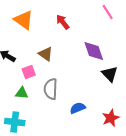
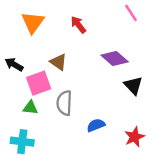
orange triangle: (24, 20) -> (33, 22), turned 30
purple diamond: (94, 51) -> (115, 59), turned -30
pink square: (29, 72) -> (39, 83), size x1.5

